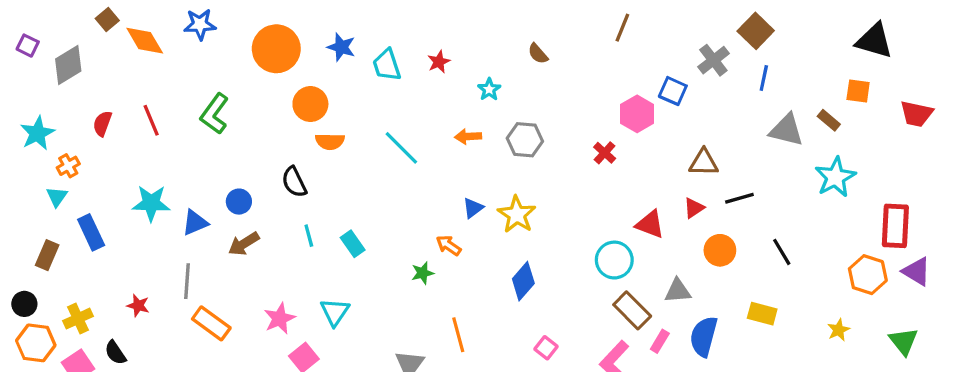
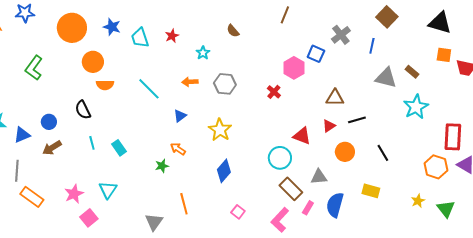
brown square: (756, 31) -> (387, 17), moved
orange square: (858, 91) -> (444, 55), moved
blue triangle: (473, 208) -> (180, 116), moved
green triangle: (904, 341) -> (446, 209), moved

